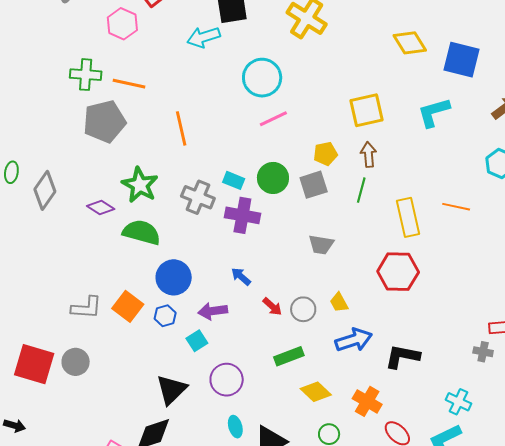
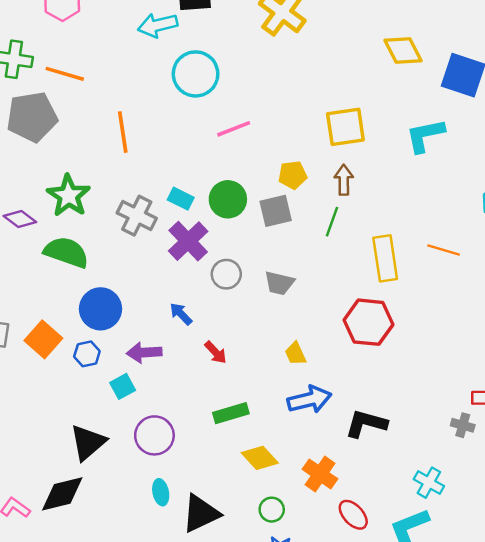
cyan circle: (262, 78) -> (196, 74), moved
purple cross: (242, 215) -> (188, 241), turned 32
gray circle: (303, 309) -> (226, 274), moved

